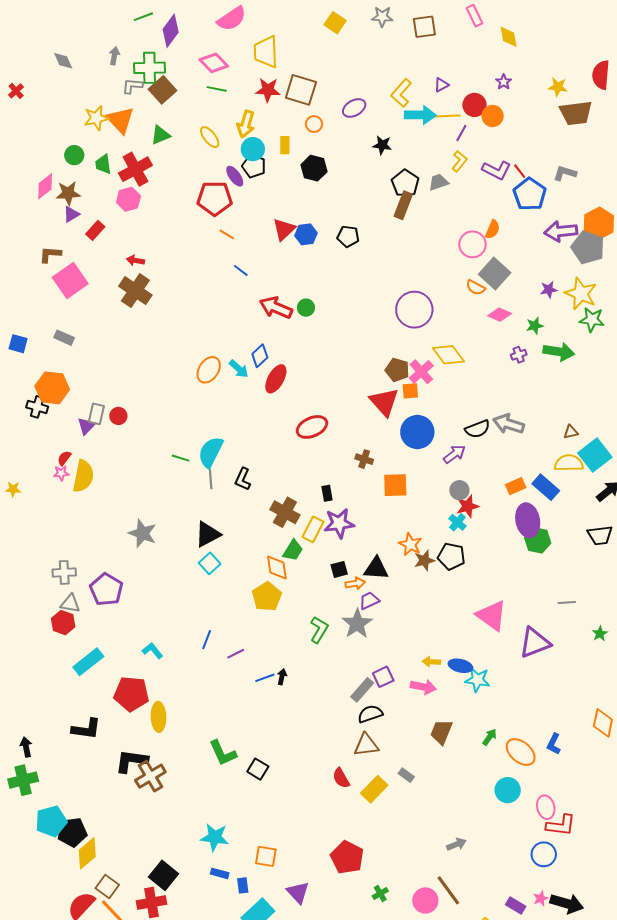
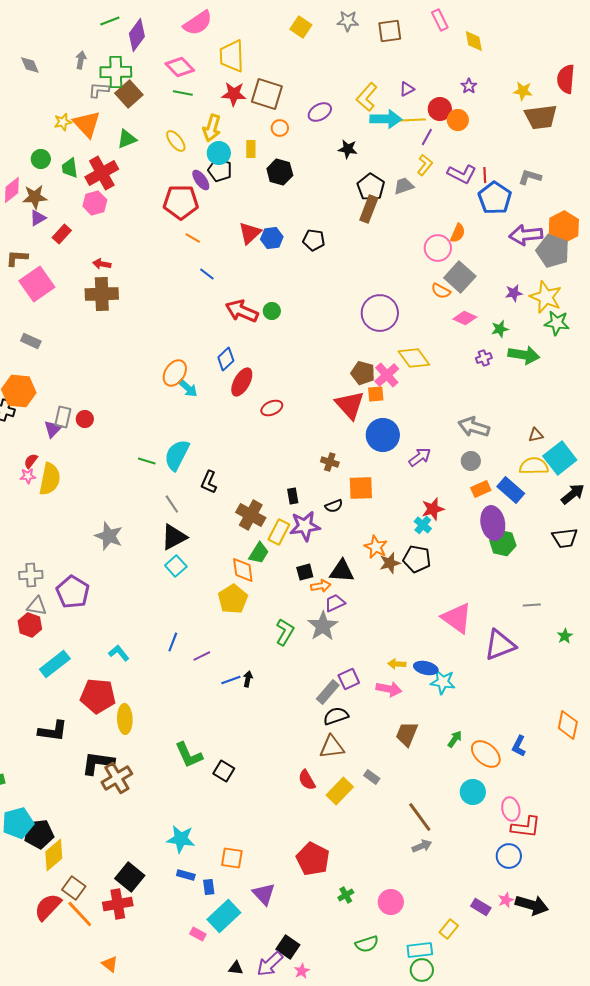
yellow star: (96, 118) -> (63, 122), size x0.7
red line: (520, 171) -> (485, 175), turned 35
brown cross: (135, 291) -> (102, 294), turned -36
cyan arrow: (239, 369) -> (188, 388), moved
red ellipse: (312, 427) -> (272, 408), moved, size x0.7
black semicircle: (478, 429) -> (334, 506), moved, size x0.7
gray line: (211, 479) -> (172, 504), moved, turned -30
gray circle: (459, 490) -> (471, 461), moved
brown line: (448, 890) -> (420, 817), moved

